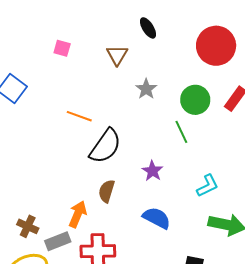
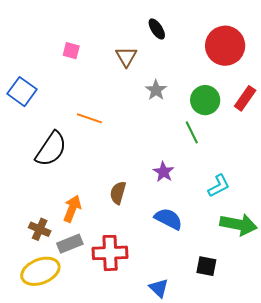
black semicircle: (105, 146) -> (51, 149), moved
orange arrow: (78, 214) -> (72, 209), moved

